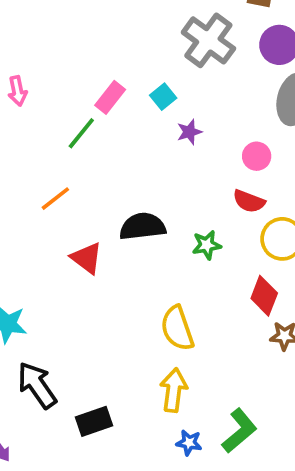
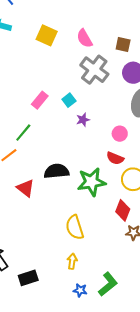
green line: (81, 133) -> (23, 133), moved
green star: (207, 245) -> (92, 182), size x1.8
yellow arrow: (174, 390) -> (72, 261), size x0.7

